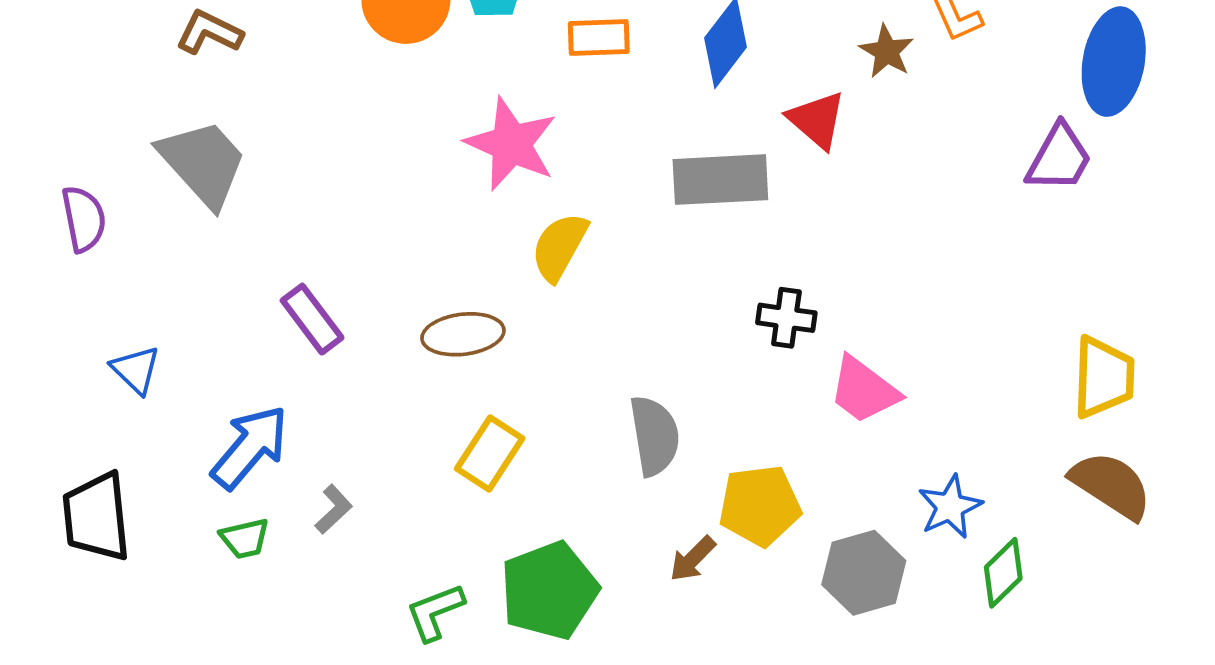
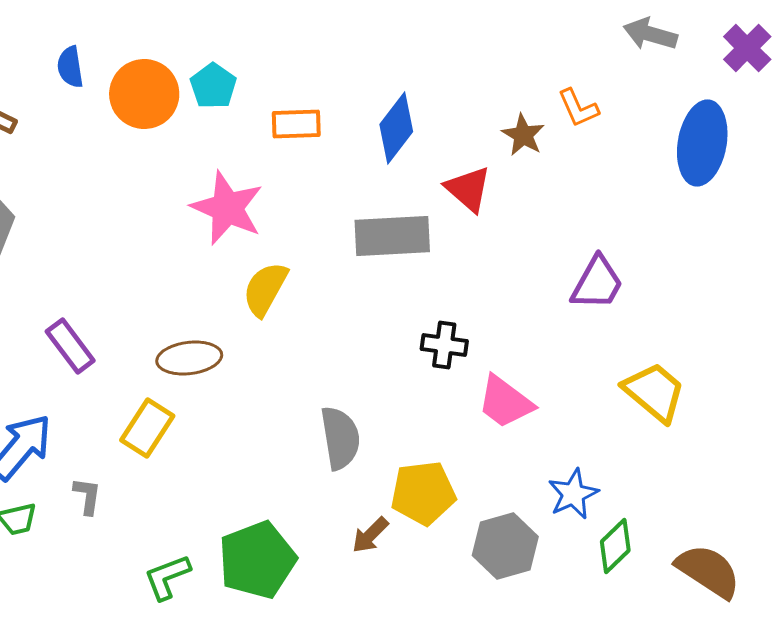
purple trapezoid: (1059, 158) -> (597, 283), moved
yellow trapezoid: (1104, 377) -> (654, 392), moved, turned -52
yellow rectangle: (490, 454) -> (147, 428), moved
brown semicircle: (1111, 485) -> (708, 571), moved
gray L-shape: (334, 509) -> (87, 496), turned -39

